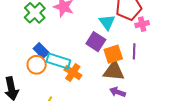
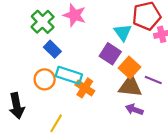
blue rectangle: (41, 51) -> (52, 49), moved
purple line: (134, 51) -> (153, 80), moved, turned -70
orange square: (113, 54) -> (130, 68), turned -30

